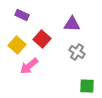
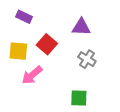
yellow square: (17, 45) -> (18, 51), turned -36
green square: (87, 86) -> (79, 98), moved

